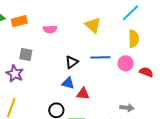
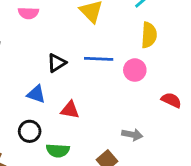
red semicircle: (146, 72) -> (171, 100), moved
blue triangle: (68, 83) -> (36, 94), moved

